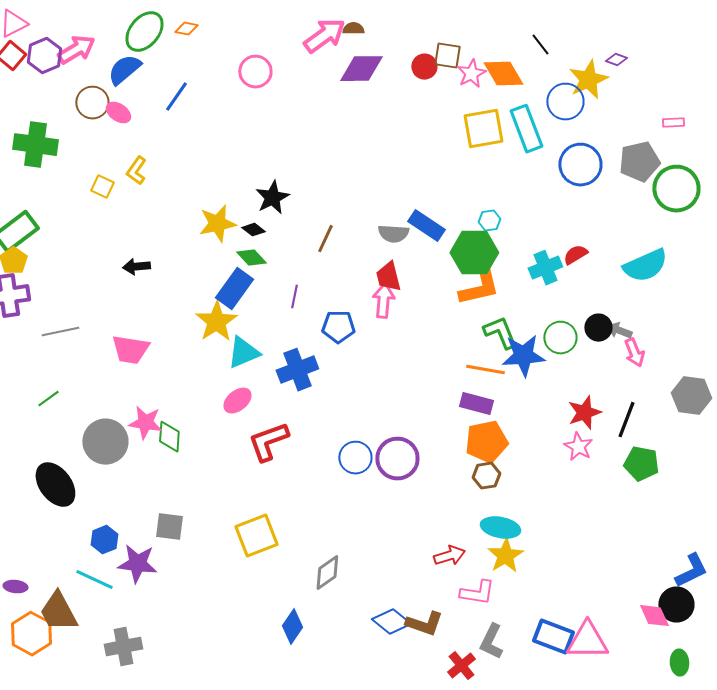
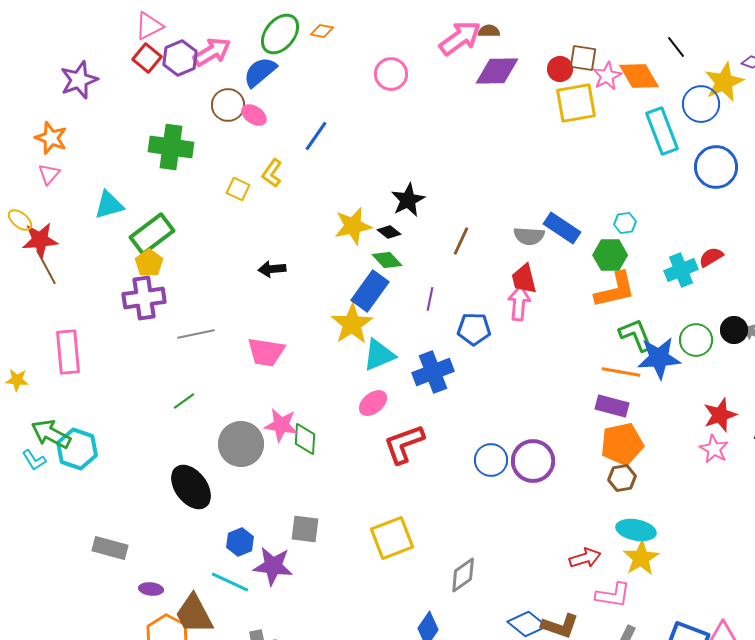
blue line: (176, 97) -> (316, 136), moved
yellow square: (483, 129) -> (576, 103), moved
green hexagon: (474, 253) -> (610, 255), size x0.7

